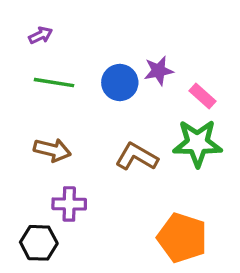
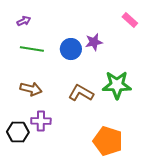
pink rectangle: (202, 96) -> (130, 20), moved
black hexagon: (39, 243) -> (18, 132), moved

